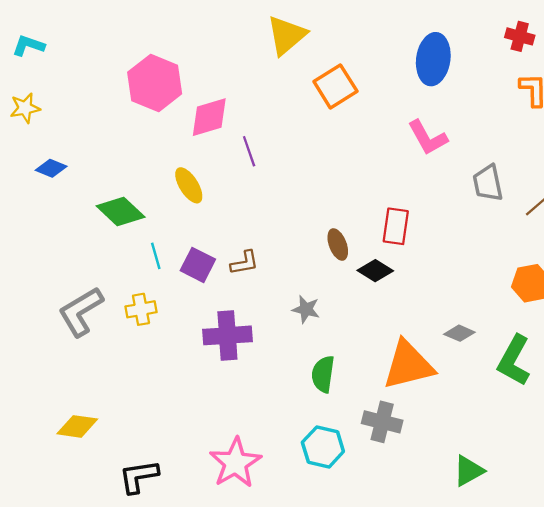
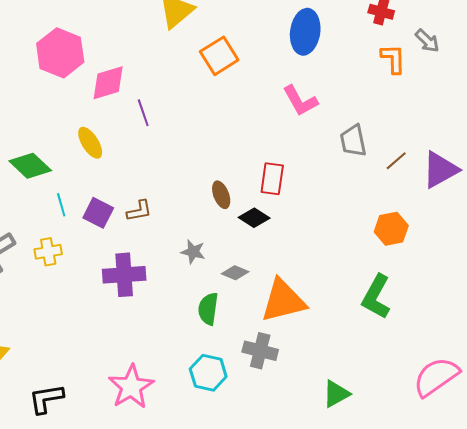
gray diamond: (459, 333) -> (235, 273), moved

